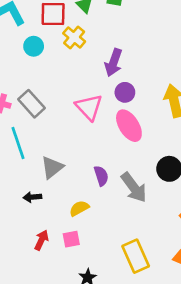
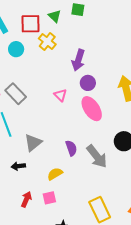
pink triangle: (89, 107) -> (60, 95), size x0.6

